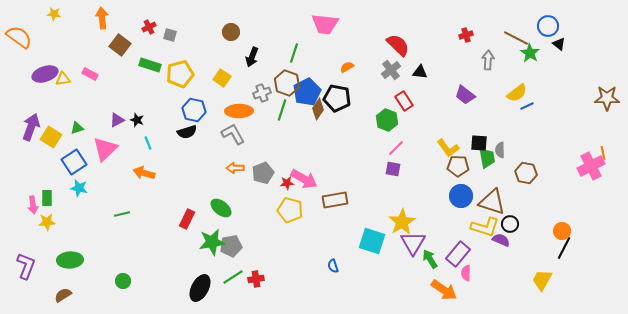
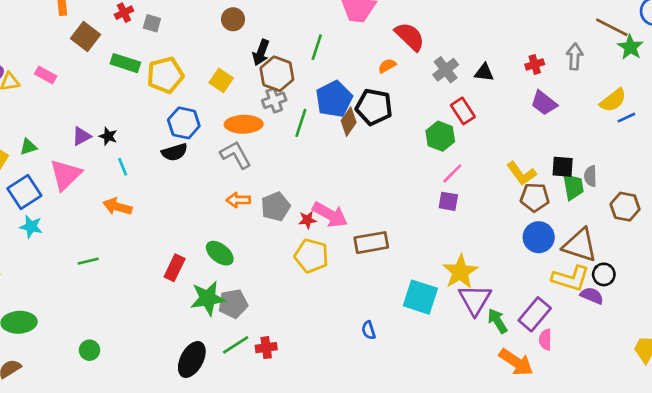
red cross: (466, 35) -> (535, 64), moved
red semicircle: (398, 45) -> (410, 37), moved
brown hexagon: (287, 83) -> (277, 74), moved

